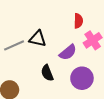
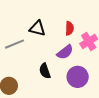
red semicircle: (78, 21) -> (69, 28), moved
black triangle: (38, 39) -> (37, 28), moved

